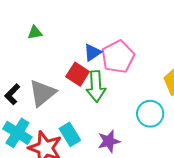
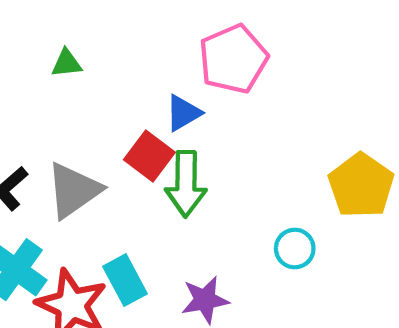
pink pentagon: (118, 57) -> (233, 59), moved
cyan circle: (150, 114) -> (295, 248), size x0.7

